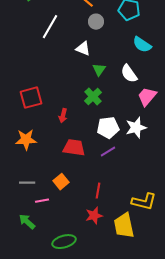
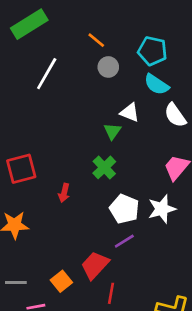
cyan semicircle: (142, 45) -> (156, 84), moved
white triangle: (83, 49) -> (130, 112), moved
white semicircle: (129, 74) -> (175, 115), moved
white pentagon: (108, 128) -> (124, 209), turned 30
red trapezoid: (74, 148) -> (95, 265), moved, turned -55

